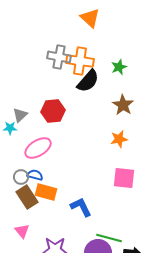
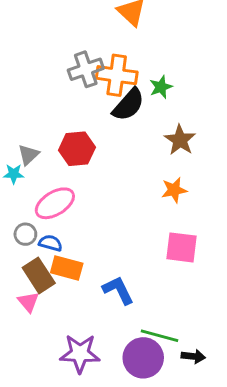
gray cross: (59, 57) -> (86, 69), turned -30
green star: (119, 67) -> (161, 87), moved
gray circle: (21, 177) -> (25, 234), moved
pink triangle: (22, 231) -> (28, 302), moved

